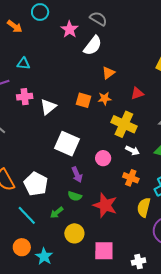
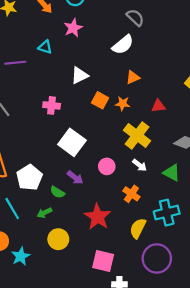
pink star: (69, 29) -> (73, 28), moved
pink cross: (25, 97) -> (52, 105), moved
white triangle: (48, 107) -> (80, 75), moved
purple arrow: (77, 175) -> (75, 178), turned -42
green semicircle: (75, 196) -> (57, 192), moved
pink square: (104, 251) -> (103, 261), moved

